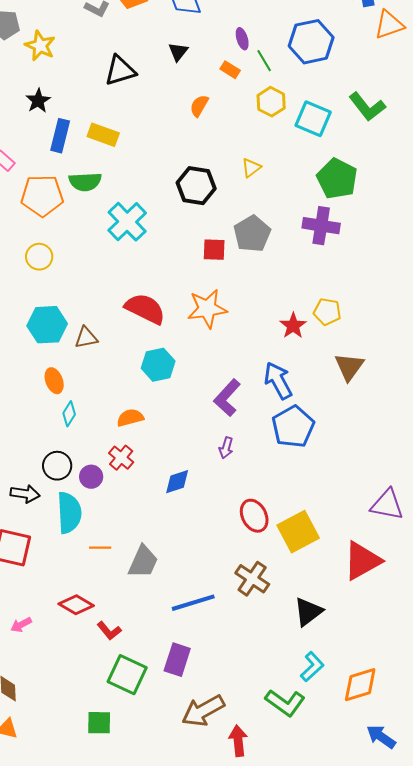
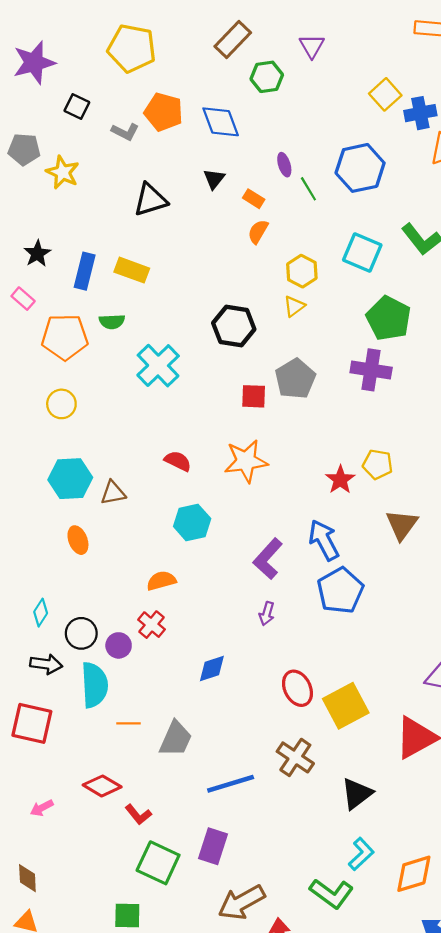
orange rectangle: (230, 70) -> (254, 199), moved
black star: (38, 101) -> (37, 254), moved
yellow hexagon: (271, 102) -> (302, 271), moved
orange semicircle: (199, 106) -> (258, 232), moved
green semicircle: (85, 182) -> (112, 322), size x0.7
red semicircle: (145, 309) -> (178, 461), size x0.6
cyan diamond: (69, 414) -> (41, 613), moved
blue diamond: (177, 482) -> (212, 668), moved

